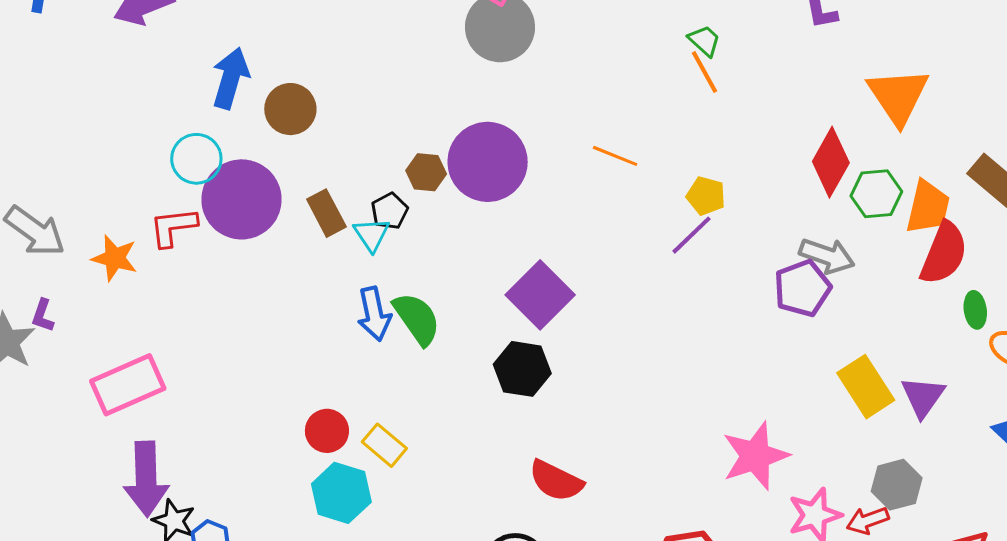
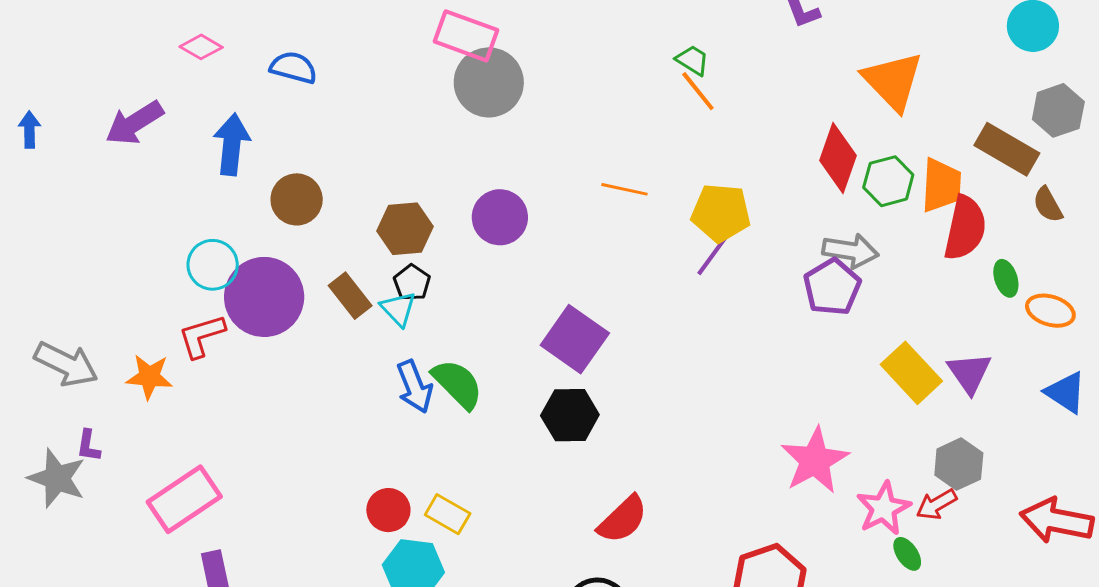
blue arrow: (231, 78) -> (232, 144), moved
purple circle: (488, 162) -> (500, 217), size x0.7
brown hexagon: (426, 172) -> (405, 229), moved, size x1.4
yellow pentagon: (706, 196) -> (721, 213), size x1.5
red semicircle: (556, 481) -> (623, 519), turned -60

